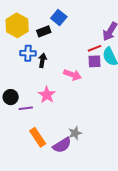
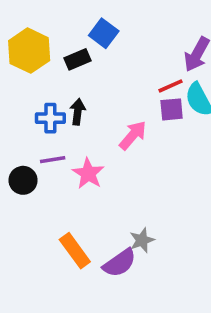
blue cross: (28, 53) -> (50, 118), moved
pink arrow: (72, 75) -> (133, 135), turned -66
purple line: (26, 108) -> (53, 160), moved

